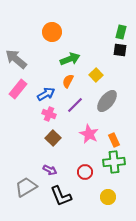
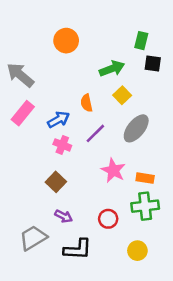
green rectangle: (121, 32) -> (141, 41), moved
green arrow: (70, 59) -> (112, 69), moved
orange semicircle: (68, 81) -> (86, 103), turned -40
brown square: (53, 138) -> (56, 182), moved
orange rectangle: (114, 140) -> (145, 178), turned -56
black L-shape: (61, 196) -> (78, 249), turned -65

